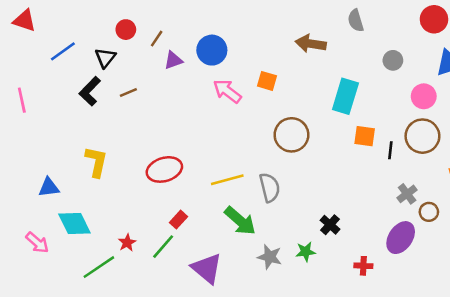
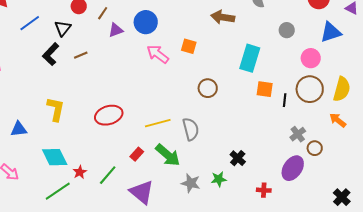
brown circle: (291, 135) -> (208, 88), size x0.7
red rectangle: (178, 220) -> (137, 154), moved
cyan diamond: (74, 223) -> (55, 157), moved

